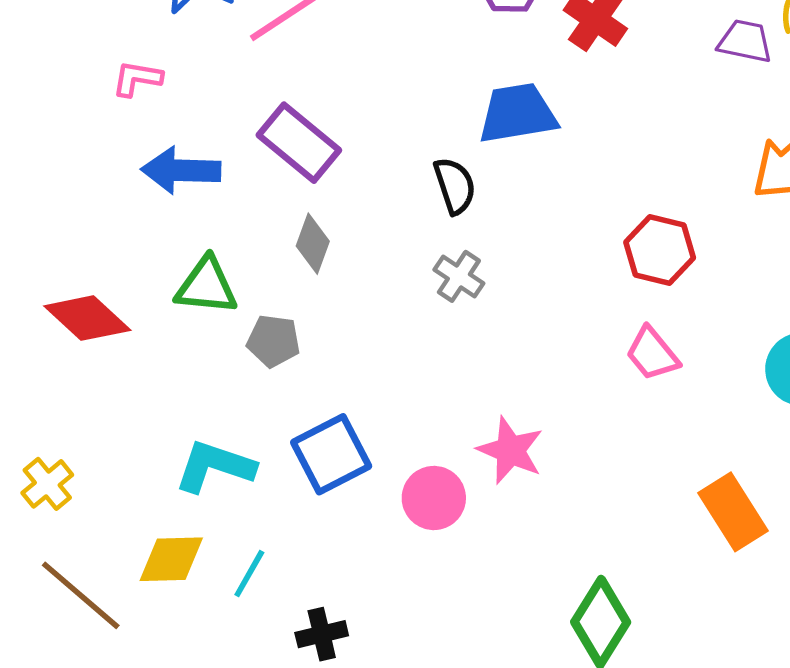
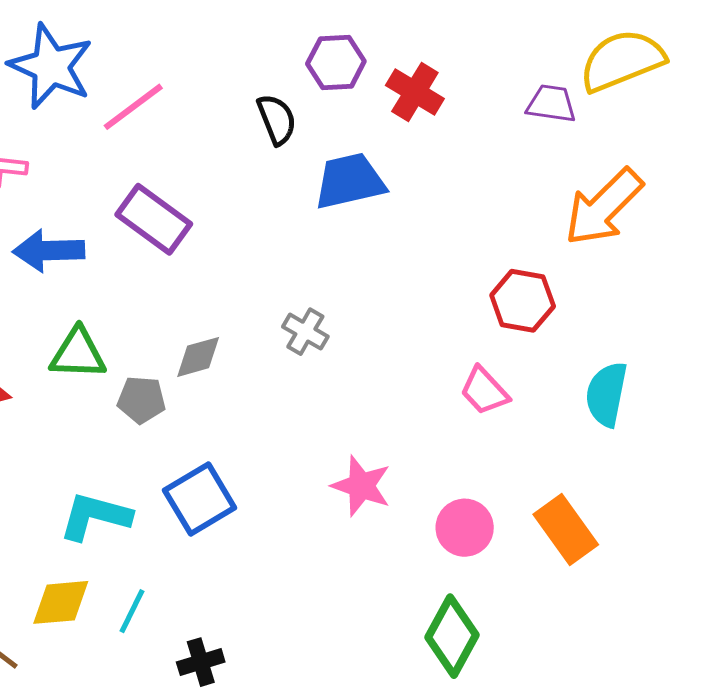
black semicircle: (455, 186) -> (277, 119), moved
gray diamond: (313, 244) -> (198, 357), moved, turned 58
red hexagon: (660, 250) -> (523, 301), moved
pink circle: (434, 498) -> (465, 528), moved

